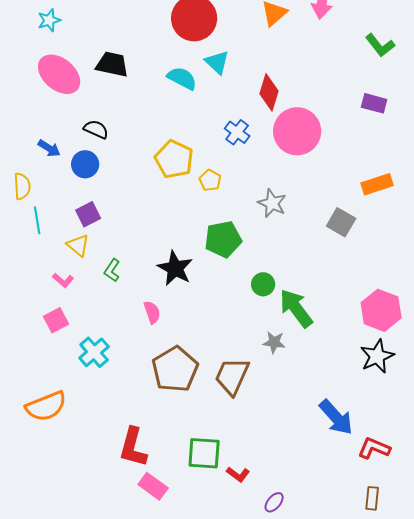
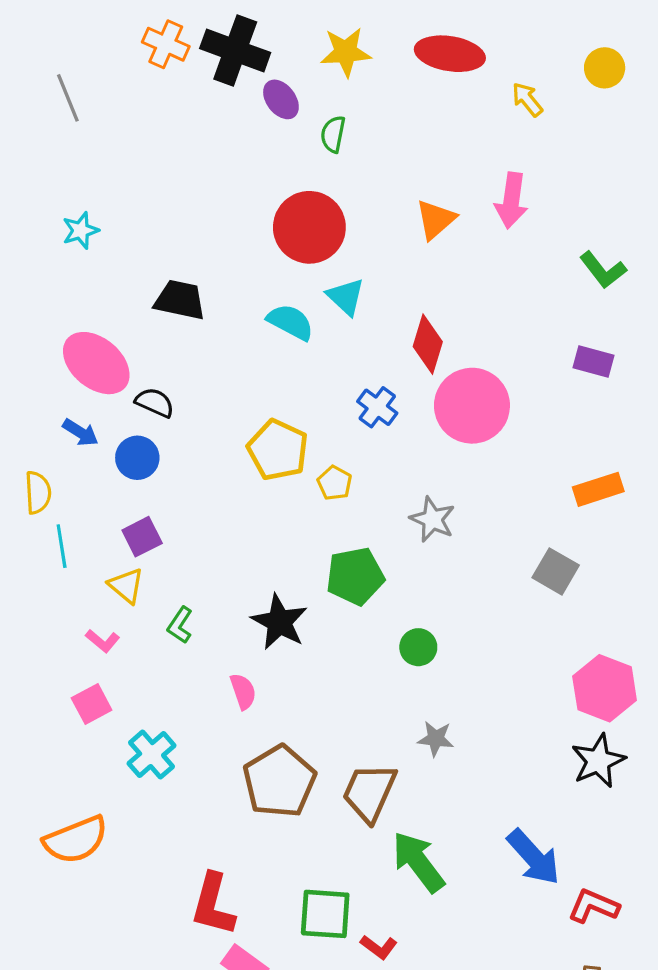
pink ellipse: (59, 74) -> (96, 363), moved
gray square: (341, 222) -> (556, 571), moved
green arrow: (296, 308) -> (418, 862), moved

